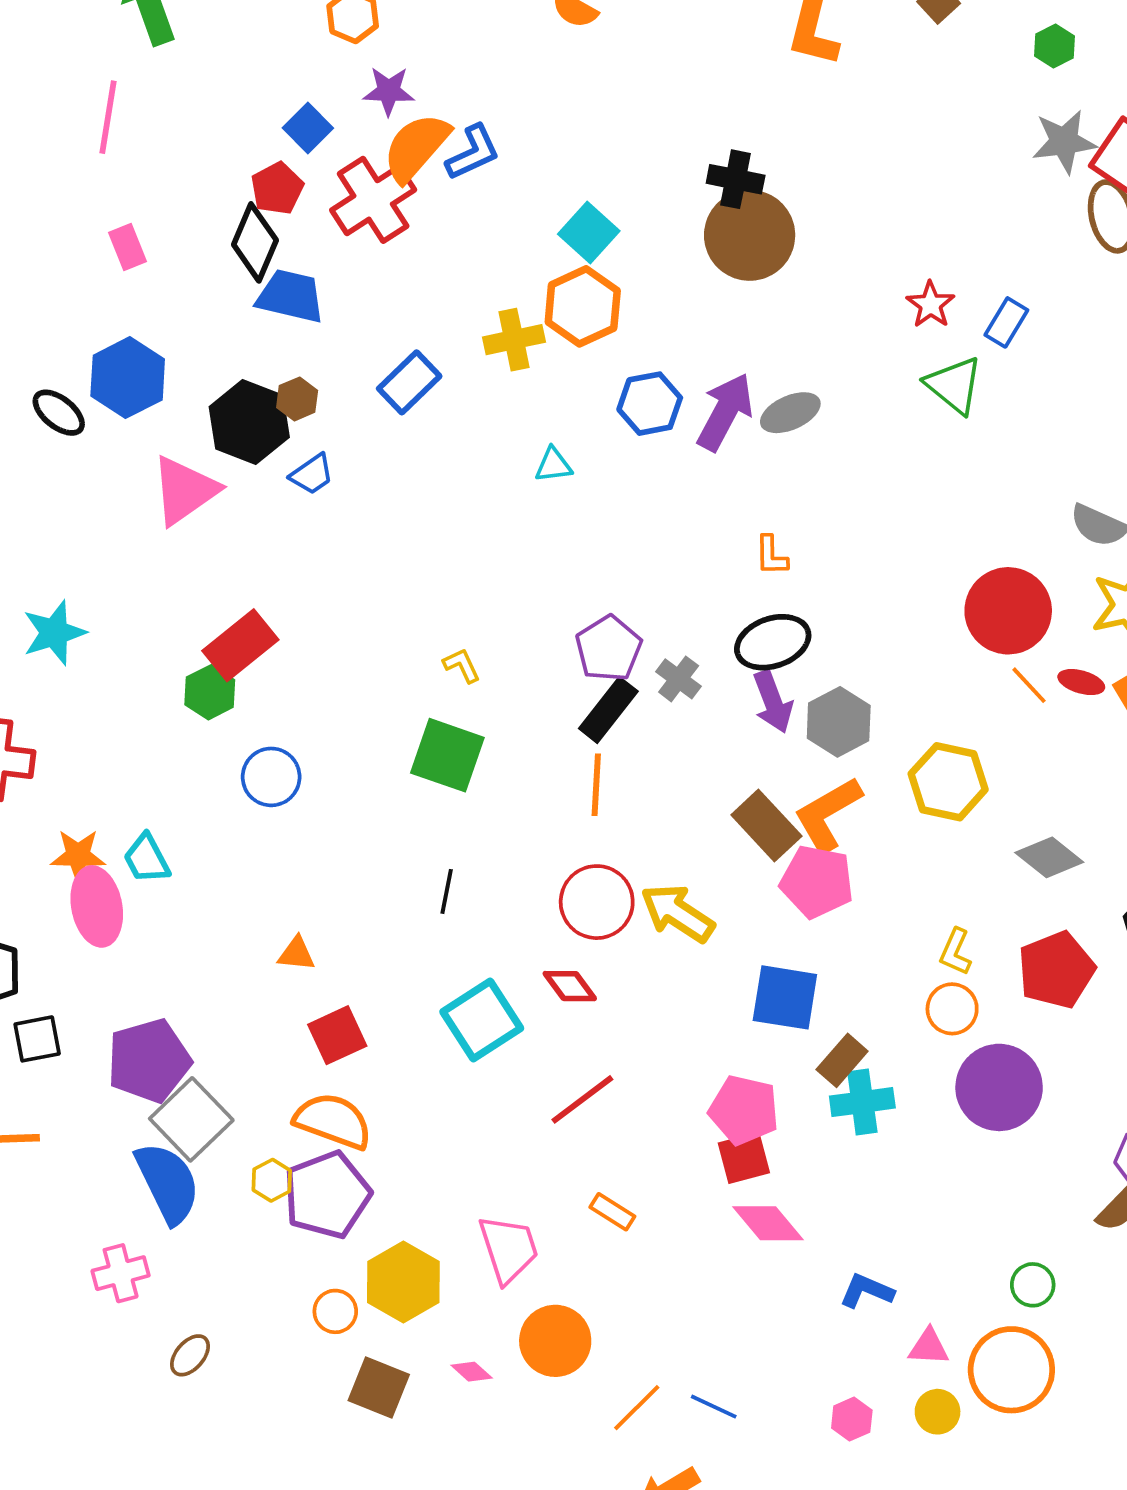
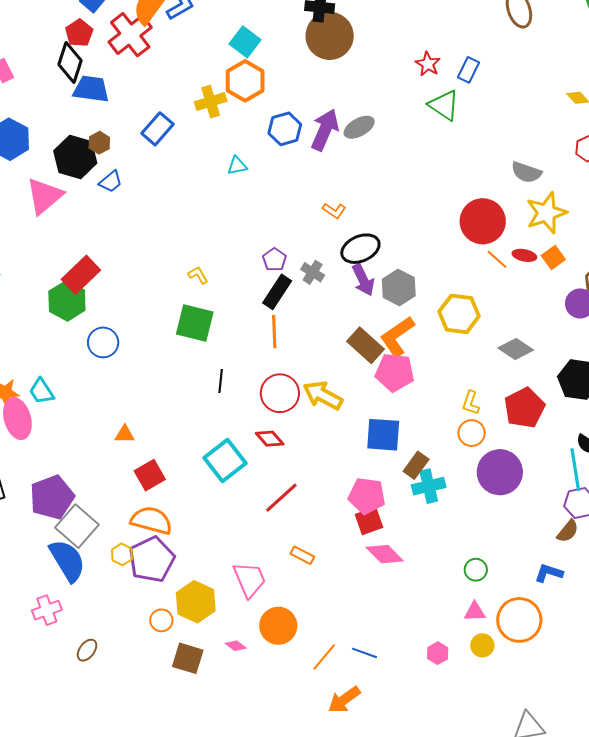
orange L-shape: (771, 556) -> (334, 211), moved, turned -50
purple pentagon: (609, 649) -> (274, 260), size x0.7
green hexagon: (210, 692) -> (67, 301), size x1.4
black line: (447, 891) -> (221, 381), moved
green circle: (1033, 1285) -> (476, 570), moved
blue L-shape: (867, 1291) -> (549, 573), moved

